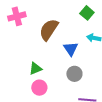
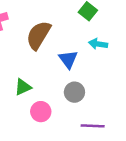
pink circle: (39, 88) -> (41, 112), moved

